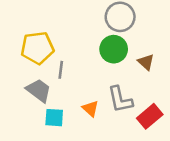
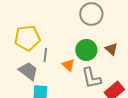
green circle: (114, 49) -> (86, 50), moved
orange triangle: (90, 109) -> (68, 65), moved

